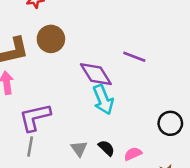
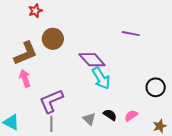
purple line: (134, 57) -> (131, 34), moved

